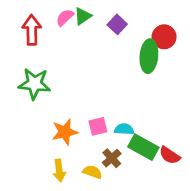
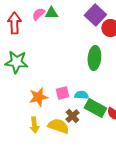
green triangle: (83, 16) -> (51, 13), turned 32
purple square: (117, 24) -> (95, 15), moved, size x1.5
green ellipse: (149, 56) -> (94, 58), moved
yellow semicircle: (92, 172) -> (58, 126), size x1.5

